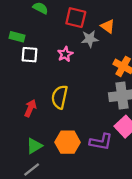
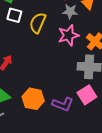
pink star: (65, 54) -> (68, 35), moved, size x1.5
yellow semicircle: (60, 97) -> (38, 23), moved

